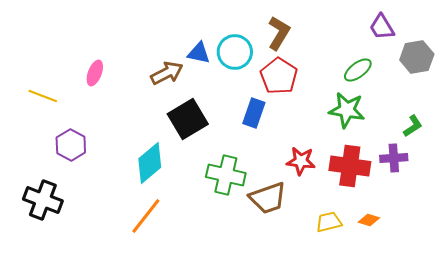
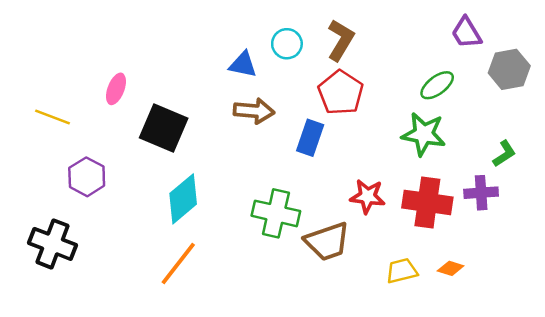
cyan circle: (235, 52) -> (287, 44), moved, size x0.7
brown arrow: (167, 73) -> (254, 111), moved, turned 32
black square: (188, 119) -> (164, 128), moved, turned -36

